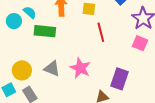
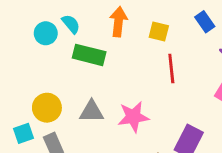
pink star: (80, 68) -> (133, 117), turned 30
gray triangle: (52, 69) -> (92, 111), turned -30

